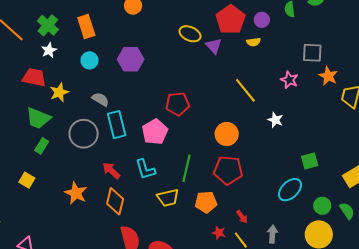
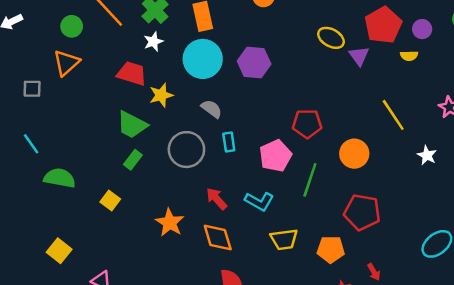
cyan circle: (89, 60) -> (203, 59), size x1.8
cyan rectangle: (117, 125) -> (229, 142), size x0.6
orange circle: (227, 134) -> (354, 154), moved
green line: (187, 168) -> (310, 180), moved
cyan L-shape: (145, 169) -> (259, 201), turned -50
orange diamond: (115, 201) -> (218, 237), turned -36

